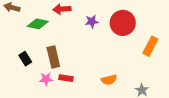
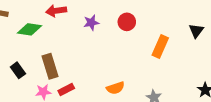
red circle: (123, 23) -> (127, 22), size x0.6
red rectangle: (66, 78) -> (66, 89), turned -32

